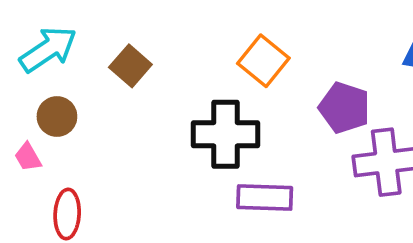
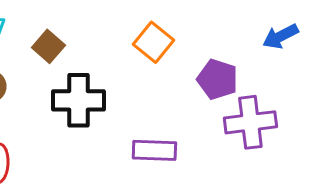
black cross: (225, 134) -> (78, 100), moved

